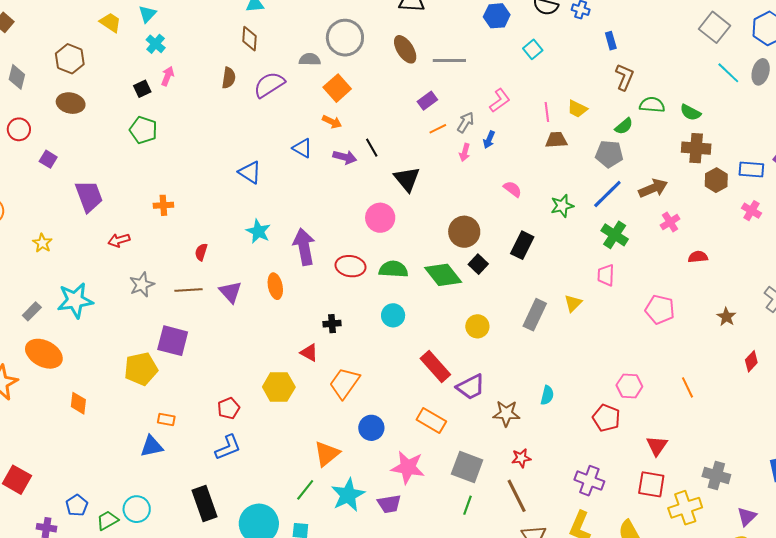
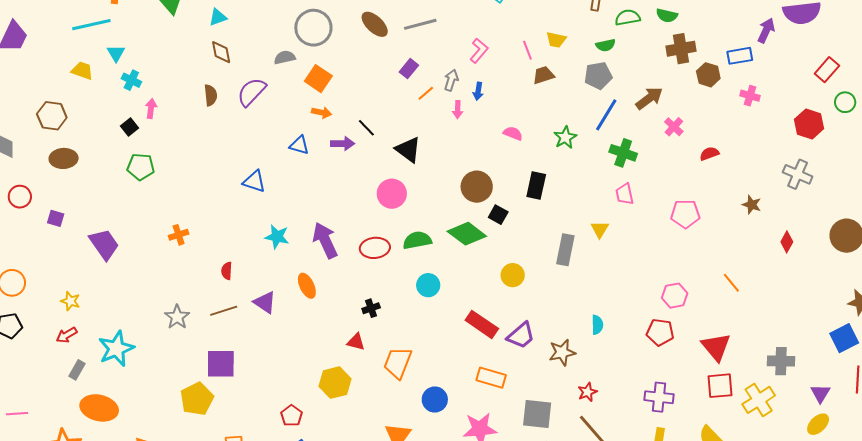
green semicircle: (624, 126) -> (606, 45), turned 42
red arrow: (119, 240) -> (67, 335), moved
red triangle: (657, 446) -> (716, 347), size x1.4

